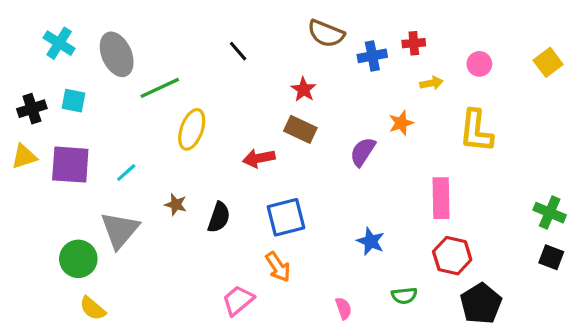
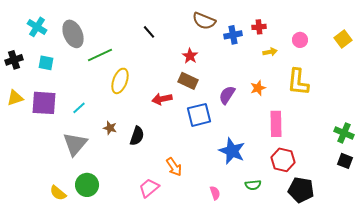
black cross: (32, 109) -> (14, 60), moved
orange star: (401, 123) -> (258, 88), moved
blue square: (286, 217) -> (199, 115), moved
blue star: (371, 241) -> (232, 151), size x1.5
green circle: (78, 259) -> (87, 185), moved
black pentagon: (481, 304) -> (301, 190), turned -30

